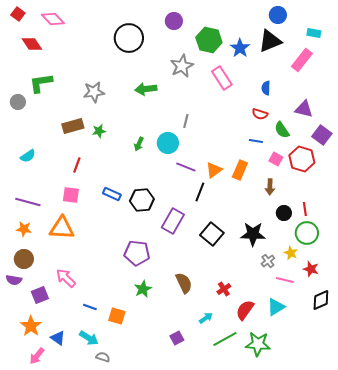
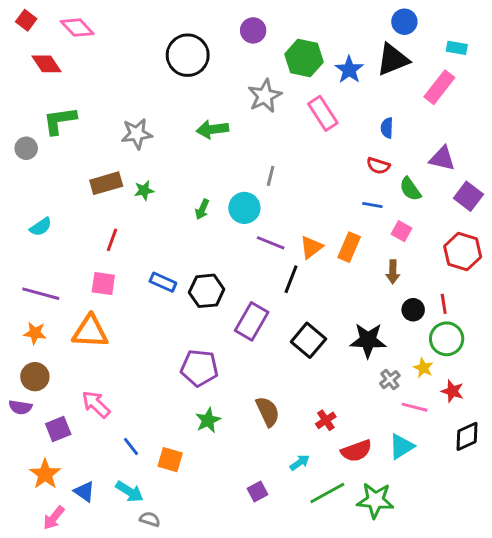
red hexagon: (302, 159) -> (463, 252), moved
blue line: (90, 307) -> (131, 446), turned 32
red semicircle: (245, 310) -> (356, 451), turned -145

